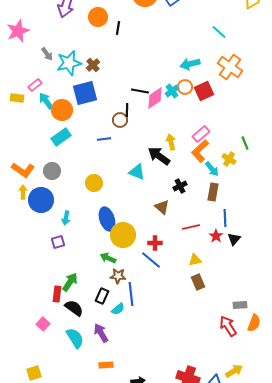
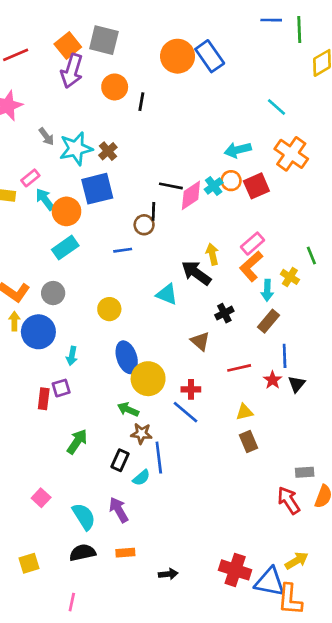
cyan arrow: (212, 169) -> (267, 290), turned 42
brown rectangle: (213, 192) -> (269, 321), turned 30
red rectangle: (57, 294) -> (44, 399), moved
black semicircle: (74, 308) -> (83, 553), moved, turned -48

